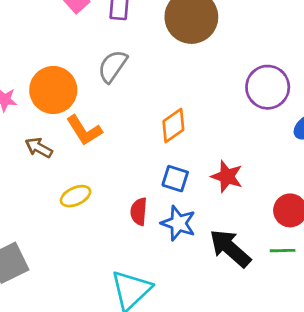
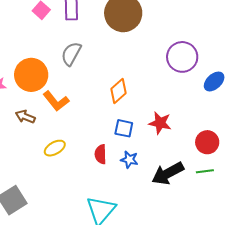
blue star: (178, 223) -> (129, 160), size x0.7
black arrow: (230, 248) -> (168, 173), turned -64

